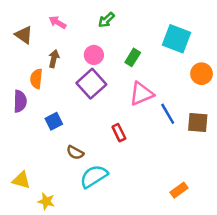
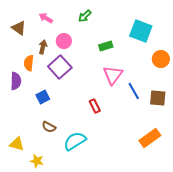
pink circle: (94, 55) -> (64, 41), moved
green rectangle: (133, 57) -> (106, 46), turned 40
purple square: (91, 84) -> (60, 67), moved
pink triangle: (141, 94) -> (113, 75), turned -30
brown semicircle: (75, 153) -> (49, 127), moved
orange rectangle: (179, 190) -> (150, 138), moved, size x1.5

